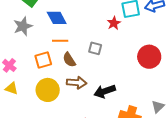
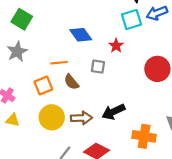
blue diamond: (57, 18) -> (81, 35), moved
red star: (114, 23) -> (116, 46), moved
brown arrow: (77, 83) -> (81, 118), moved

